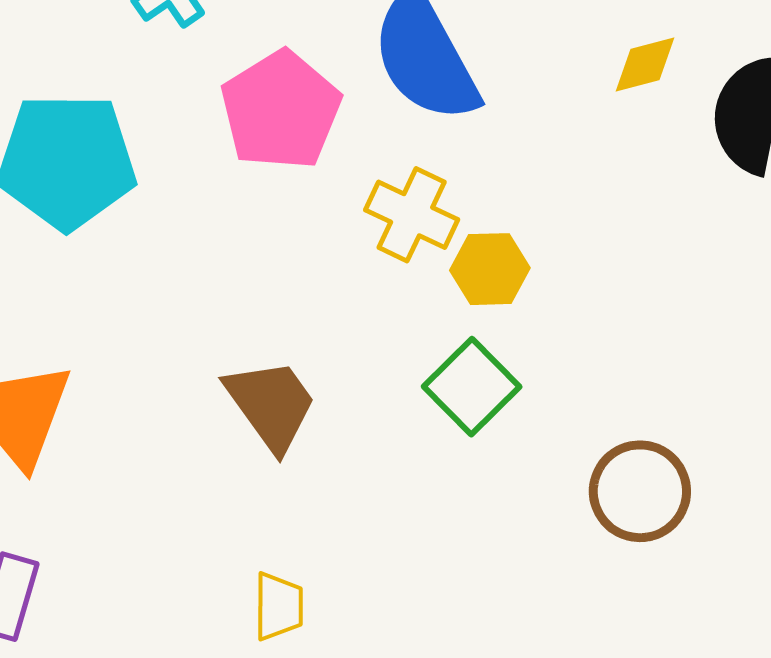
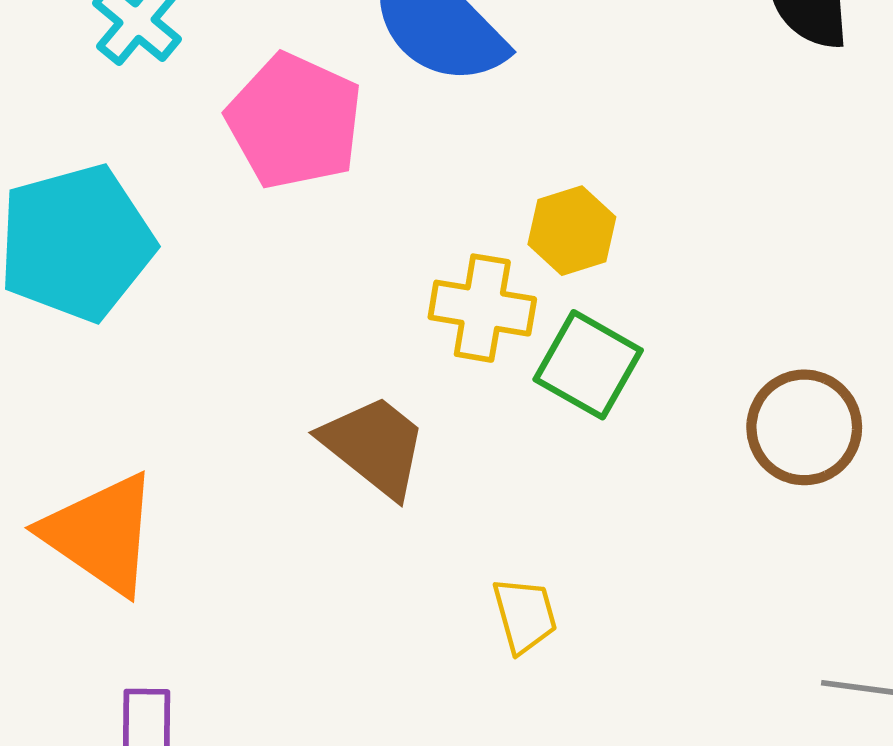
yellow cross: (412, 215) -> (482, 308), moved
yellow trapezoid: (279, 606) -> (525, 615), moved

